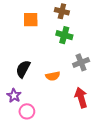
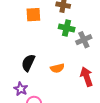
gray cross: (81, 62) -> (84, 40), moved
red arrow: (81, 98) -> (87, 77), moved

